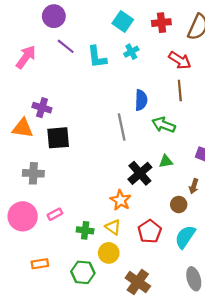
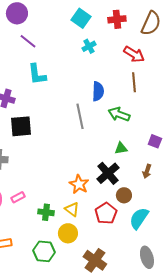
cyan L-shape: (97, 57) -> (37, 74), moved
black cross: (140, 173) -> (108, 173), moved
brown circle: (179, 205) -> (124, 195), moved

